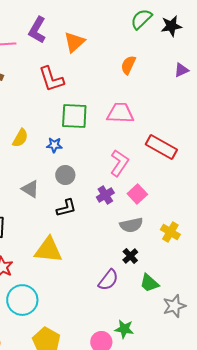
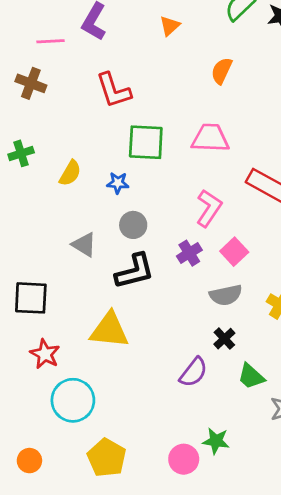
orange triangle: (74, 42) -> (170, 26), moved, size x0.7
black L-shape: (66, 208) -> (135, 271), size x1.4

